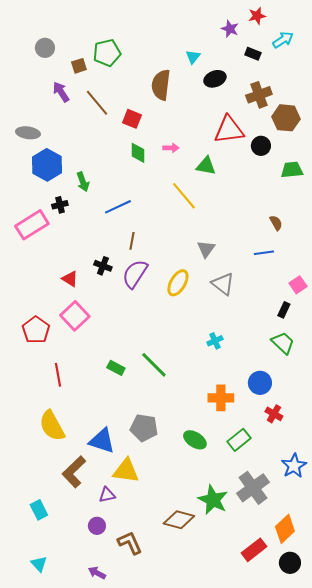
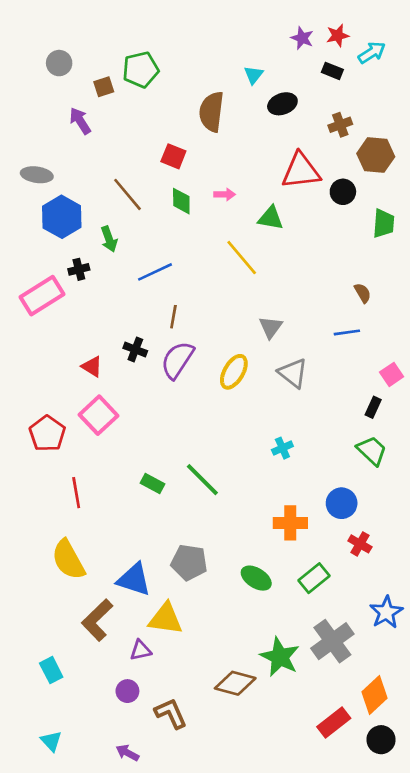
red star: (257, 16) -> (338, 35), moved
brown cross: (259, 95) -> (340, 125), size x0.7
brown line: (97, 103) -> (127, 194), moved
green trapezoid: (292, 170) -> (384, 223), turned 100

